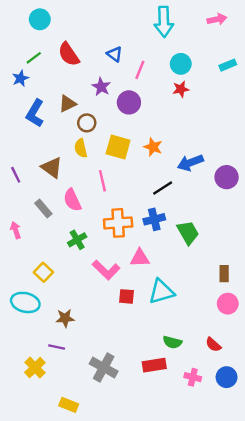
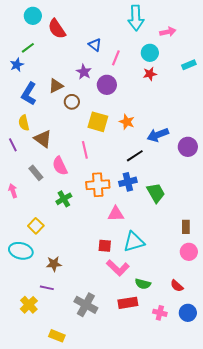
pink arrow: (217, 19) -> (168, 32), moved
red semicircle: (69, 54) -> (57, 29), moved
cyan rectangle: (228, 65) -> (189, 65), moved
yellow semicircle: (81, 148) -> (24, 123), moved
pink L-shape: (106, 270) -> (118, 268), moved

